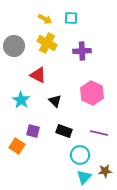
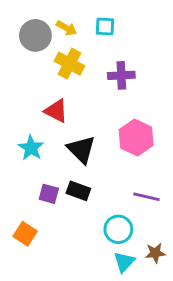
gray circle: (14, 46) -> (35, 35), moved
black triangle: (55, 101) -> (81, 149), size x1.5
black rectangle: (64, 131) -> (78, 191), moved
orange square: (17, 146) -> (25, 234), moved

